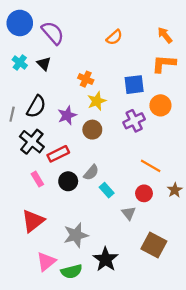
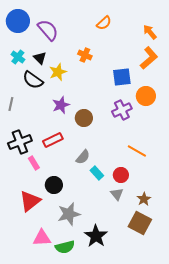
orange semicircle: (114, 37) -> (104, 23), moved
orange L-shape: (164, 64) -> (149, 58), turned 135
orange cross: (86, 79) -> (85, 55), moved
yellow star: (97, 101) -> (58, 72), moved
black semicircle: (36, 107) -> (33, 80), moved, turned 95
black cross: (32, 142) -> (20, 142), moved, turned 30
black circle: (68, 181) -> (54, 185), moved
brown star: (175, 190) -> (144, 199), moved
red circle: (144, 193) -> (121, 175), moved
pink triangle: (46, 262) -> (42, 238), turned 36

